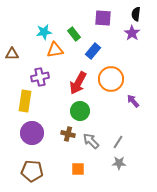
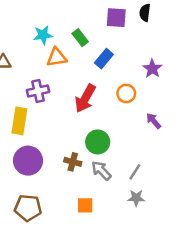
black semicircle: (136, 14) -> (145, 13), moved
purple star: (132, 33) -> (152, 69), moved
orange circle: (111, 79) -> (126, 93), size x0.6
green circle: (80, 111) -> (98, 142), moved

